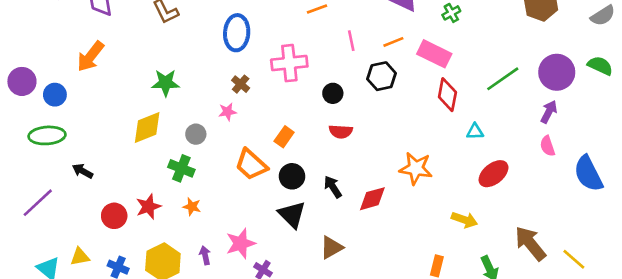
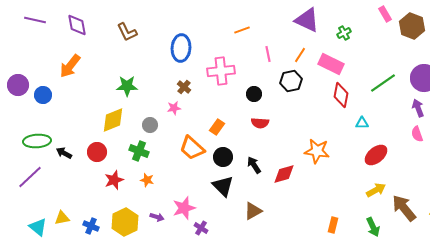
orange line: (393, 42) -> (300, 55), turned -35
purple arrow: (549, 112) -> (418, 108), turned -48
green ellipse: (47, 135) -> (37, 141), moved
red circle: (114, 216) -> (97, 152), moved
yellow arrow: (465, 220) -> (376, 190), moved, turned -48
purple arrow: (205, 255) -> (157, 217), turned 120

